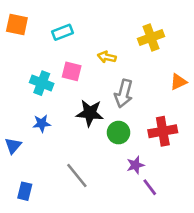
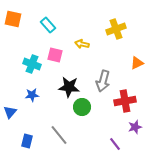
cyan rectangle: (62, 32) -> (48, 25), turned 70
gray arrow: (124, 93) -> (103, 81), moved
green circle: (118, 133) -> (82, 107), moved
purple star: (135, 165) -> (135, 127), moved
blue rectangle: (25, 191) -> (27, 141), moved

